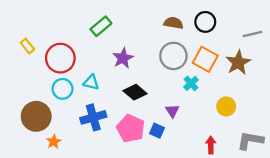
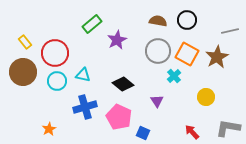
purple star: (123, 58) -> (117, 40), moved
brown circle: (36, 116) -> (23, 72), moved
blue square: (157, 131) -> (143, 133), moved
red arrow: (211, 145) -> (192, 132), turned -42

